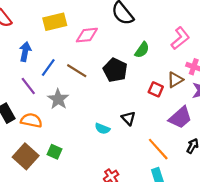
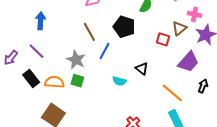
blue line: (48, 68) -> (105, 51), moved
brown line: (77, 71) -> (89, 32), turned 36
purple line: (28, 86) -> (36, 51), moved
green square: (54, 152) -> (77, 81), moved

